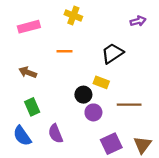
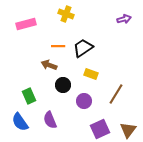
black trapezoid: (112, 53) -> (83, 48), moved
brown arrow: (28, 72) -> (49, 65), moved
black circle: (83, 95) -> (63, 85), moved
brown line: (129, 105) -> (116, 94), turned -60

